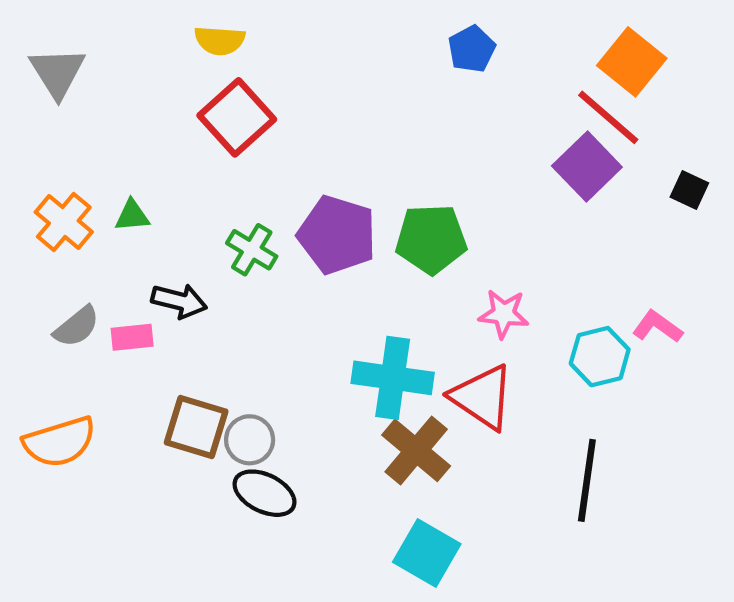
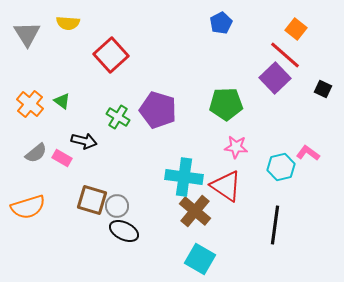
yellow semicircle: (220, 41) -> (68, 23), moved
orange square: (632, 62) -> (296, 29), size x0.7
green triangle: (132, 216) -> (62, 101), turned 42
green pentagon: (431, 239) -> (226, 104), moved
pink rectangle: (132, 337) -> (62, 158), turned 36

